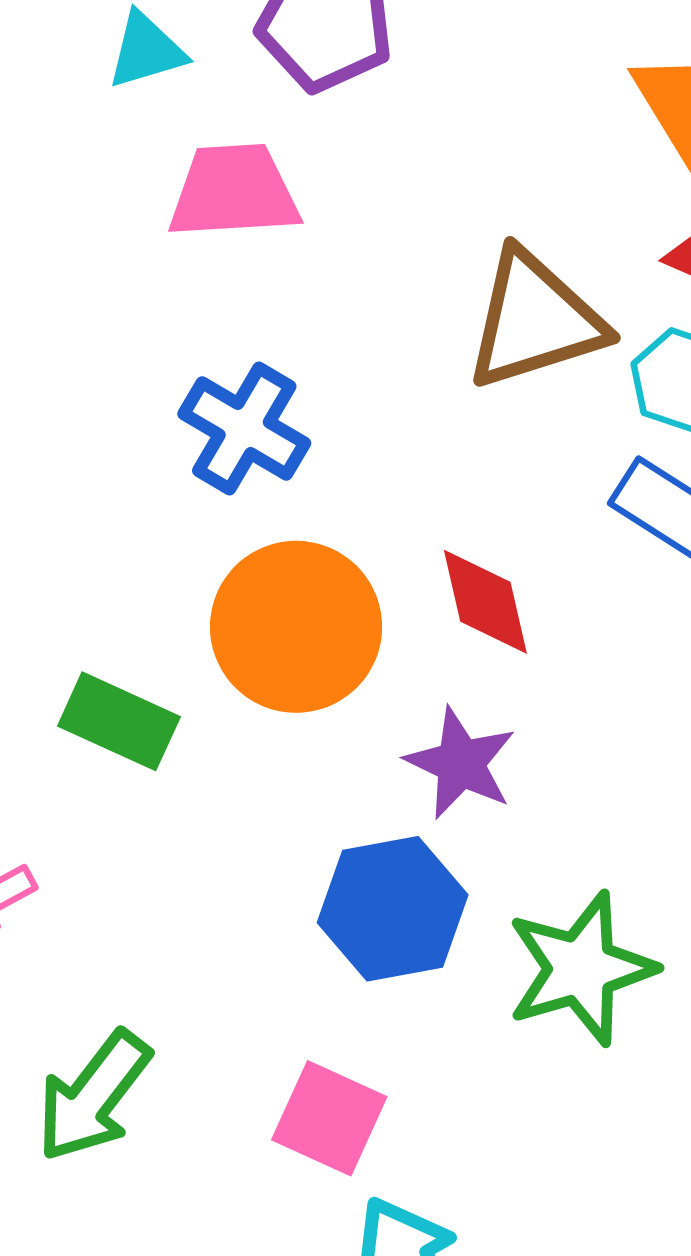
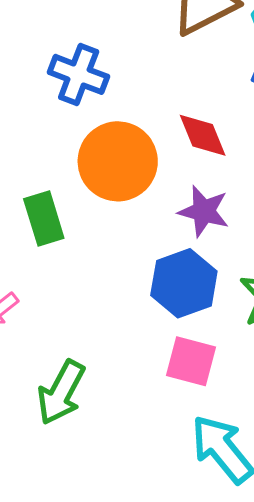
green rectangle: (119, 721) -> (44, 219), turned 58
pink square: (329, 1118) -> (191, 361), moved

